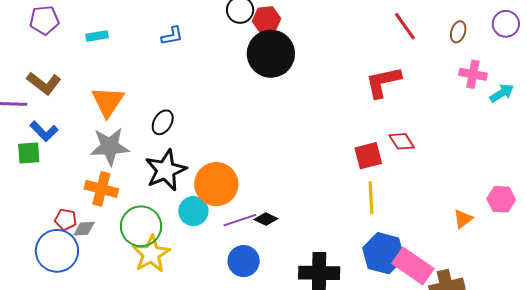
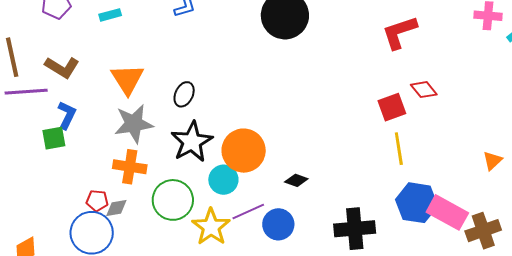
blue L-shape: (44, 131) -> (67, 115), turned -104
purple line: (240, 220) -> (248, 211), moved
yellow star: (151, 254) -> (211, 227), moved

